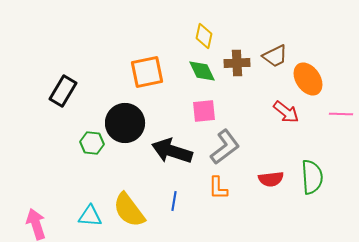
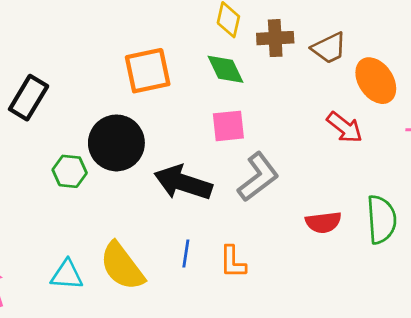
brown cross: (237, 63) -> (275, 38), moved
orange L-shape: (218, 188) -> (233, 262), moved

